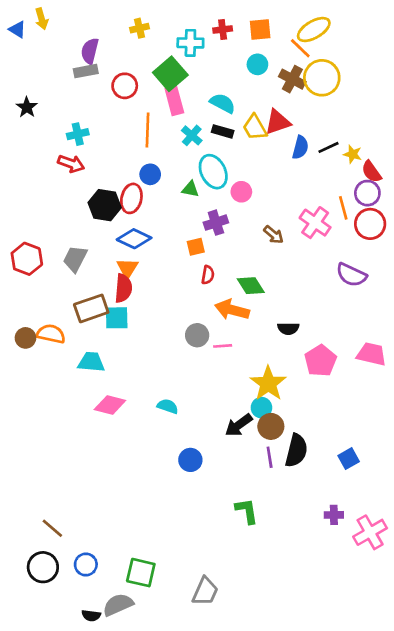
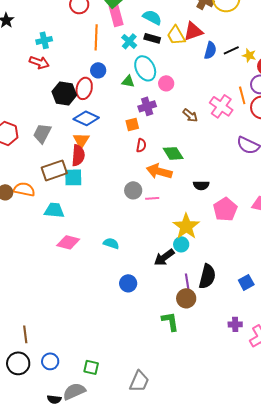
brown circle: (271, 426) -> (186, 298), moved
brown line: (52, 528) -> (25, 334), turned 42
green square: (141, 573) -> (91, 367), size x0.7

